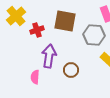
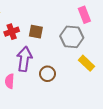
brown square: (65, 21) -> (36, 32), moved, size x0.6

